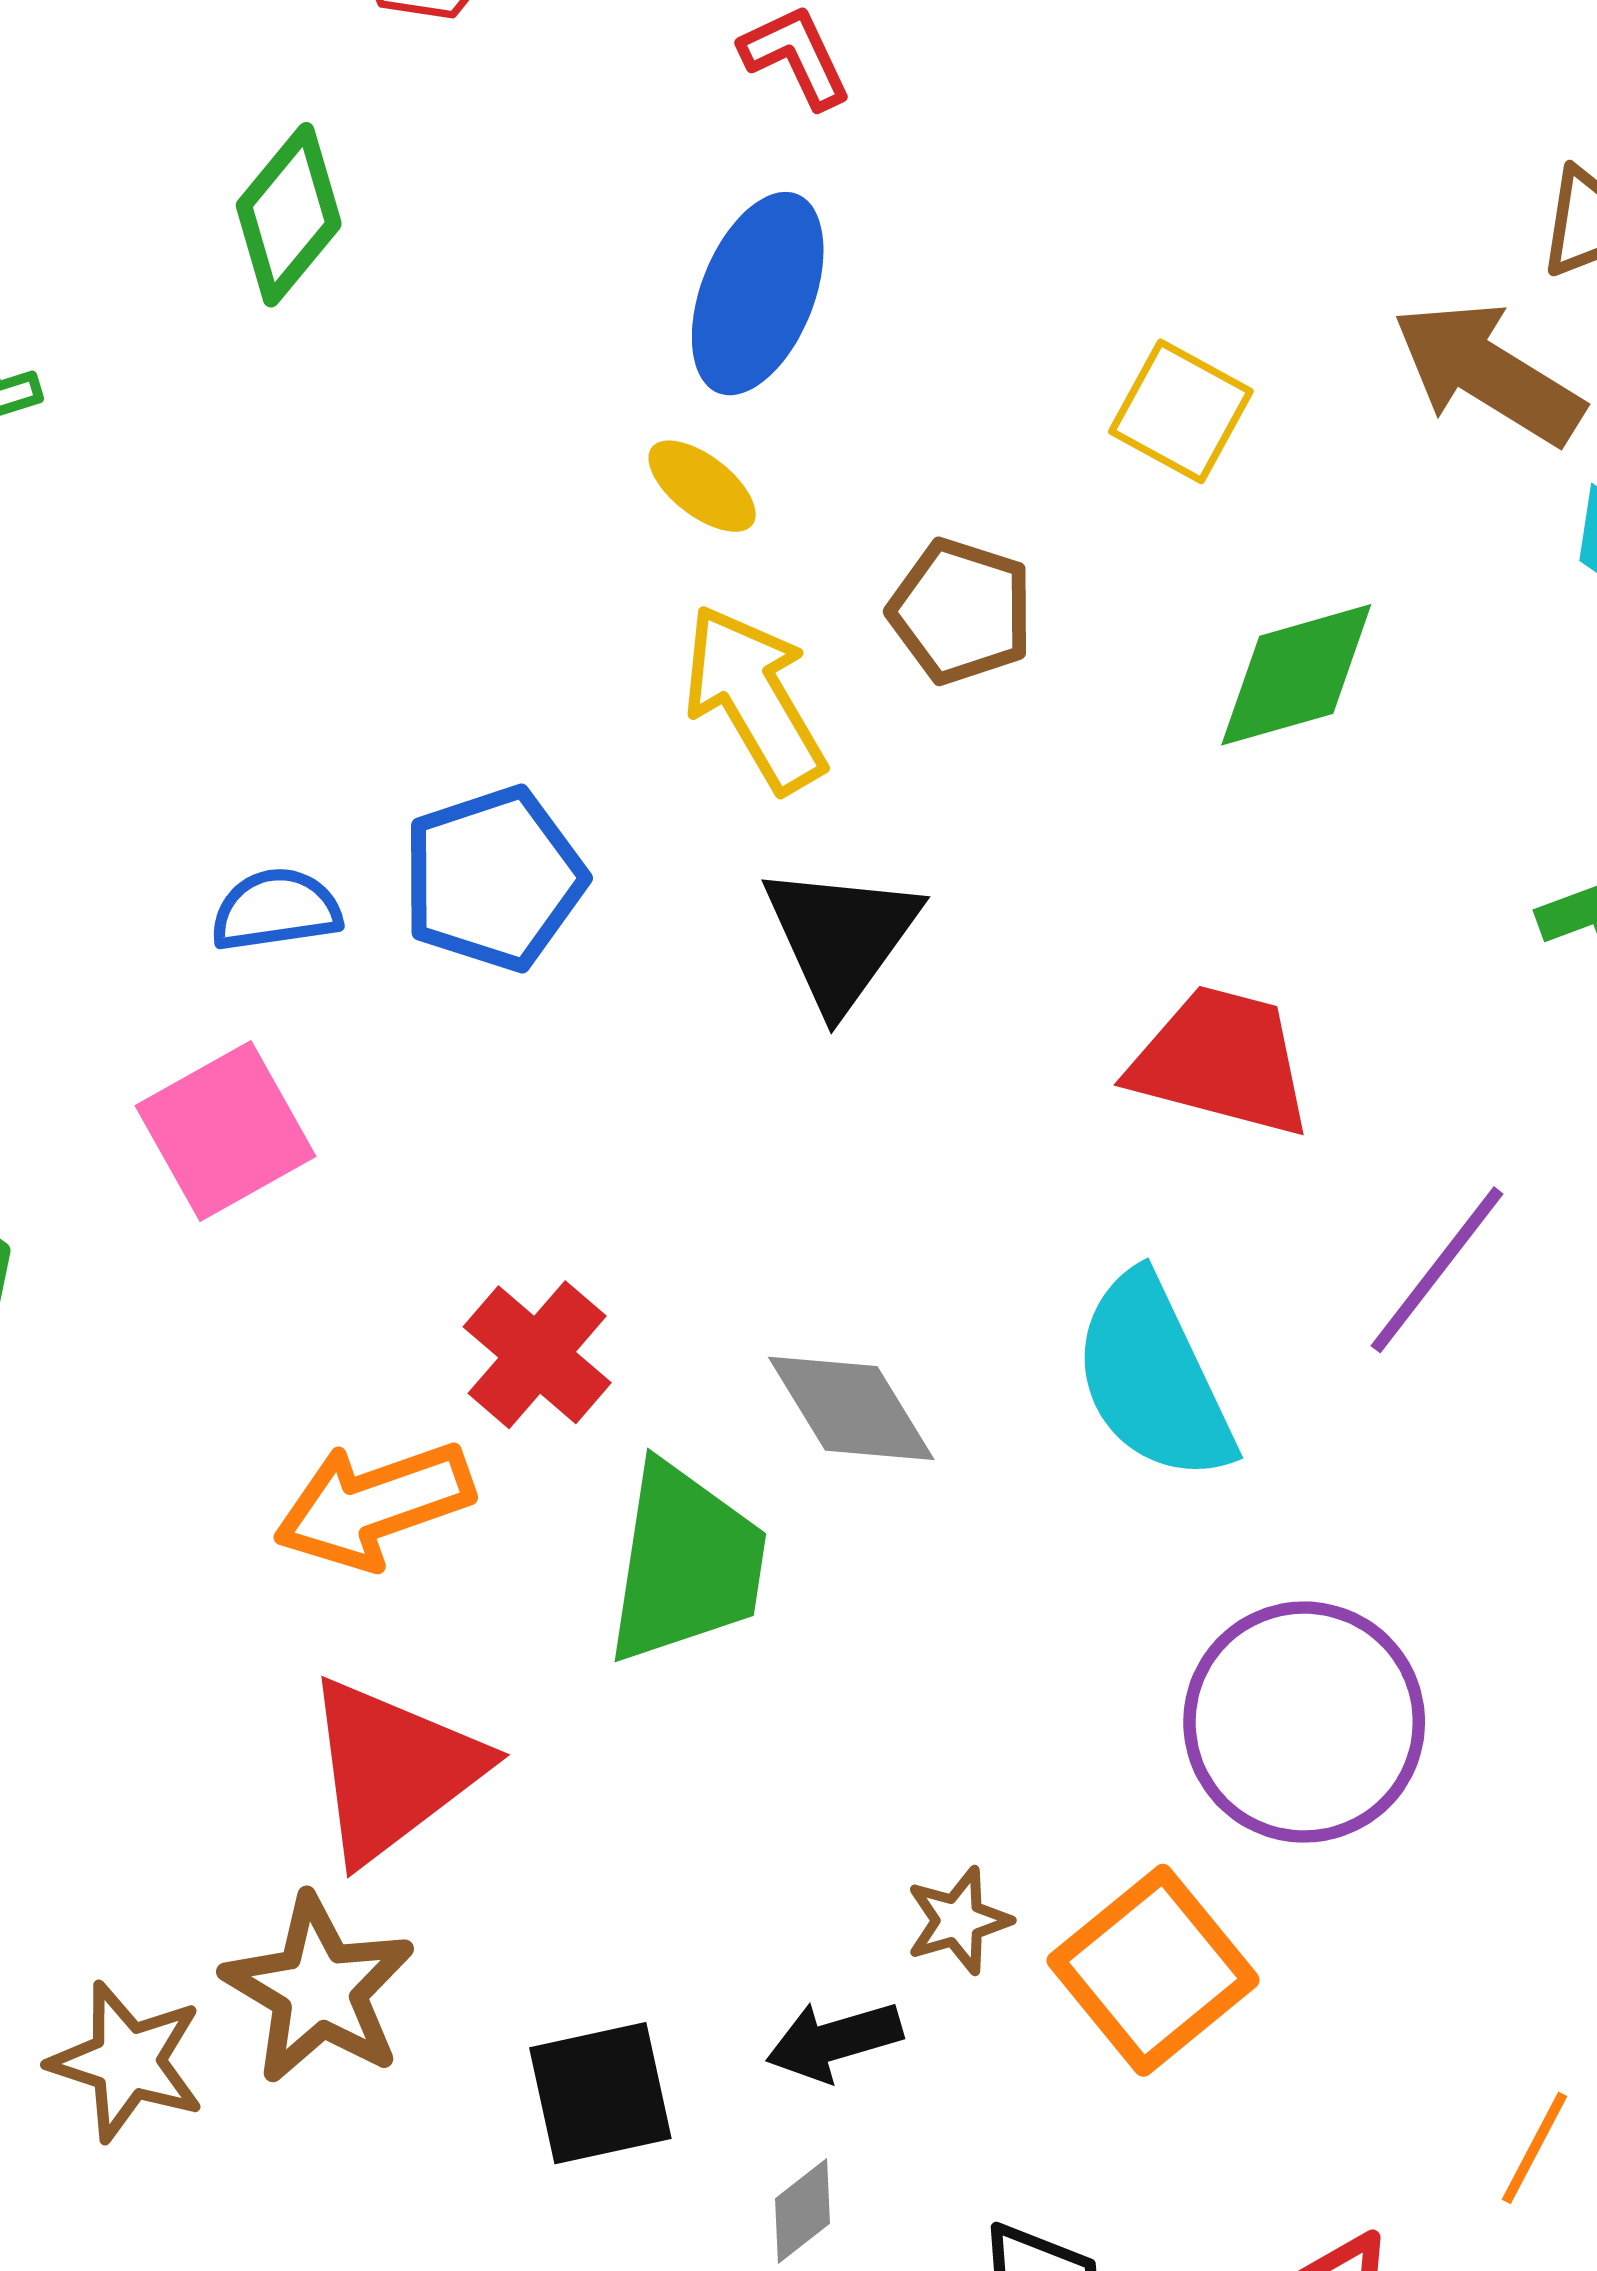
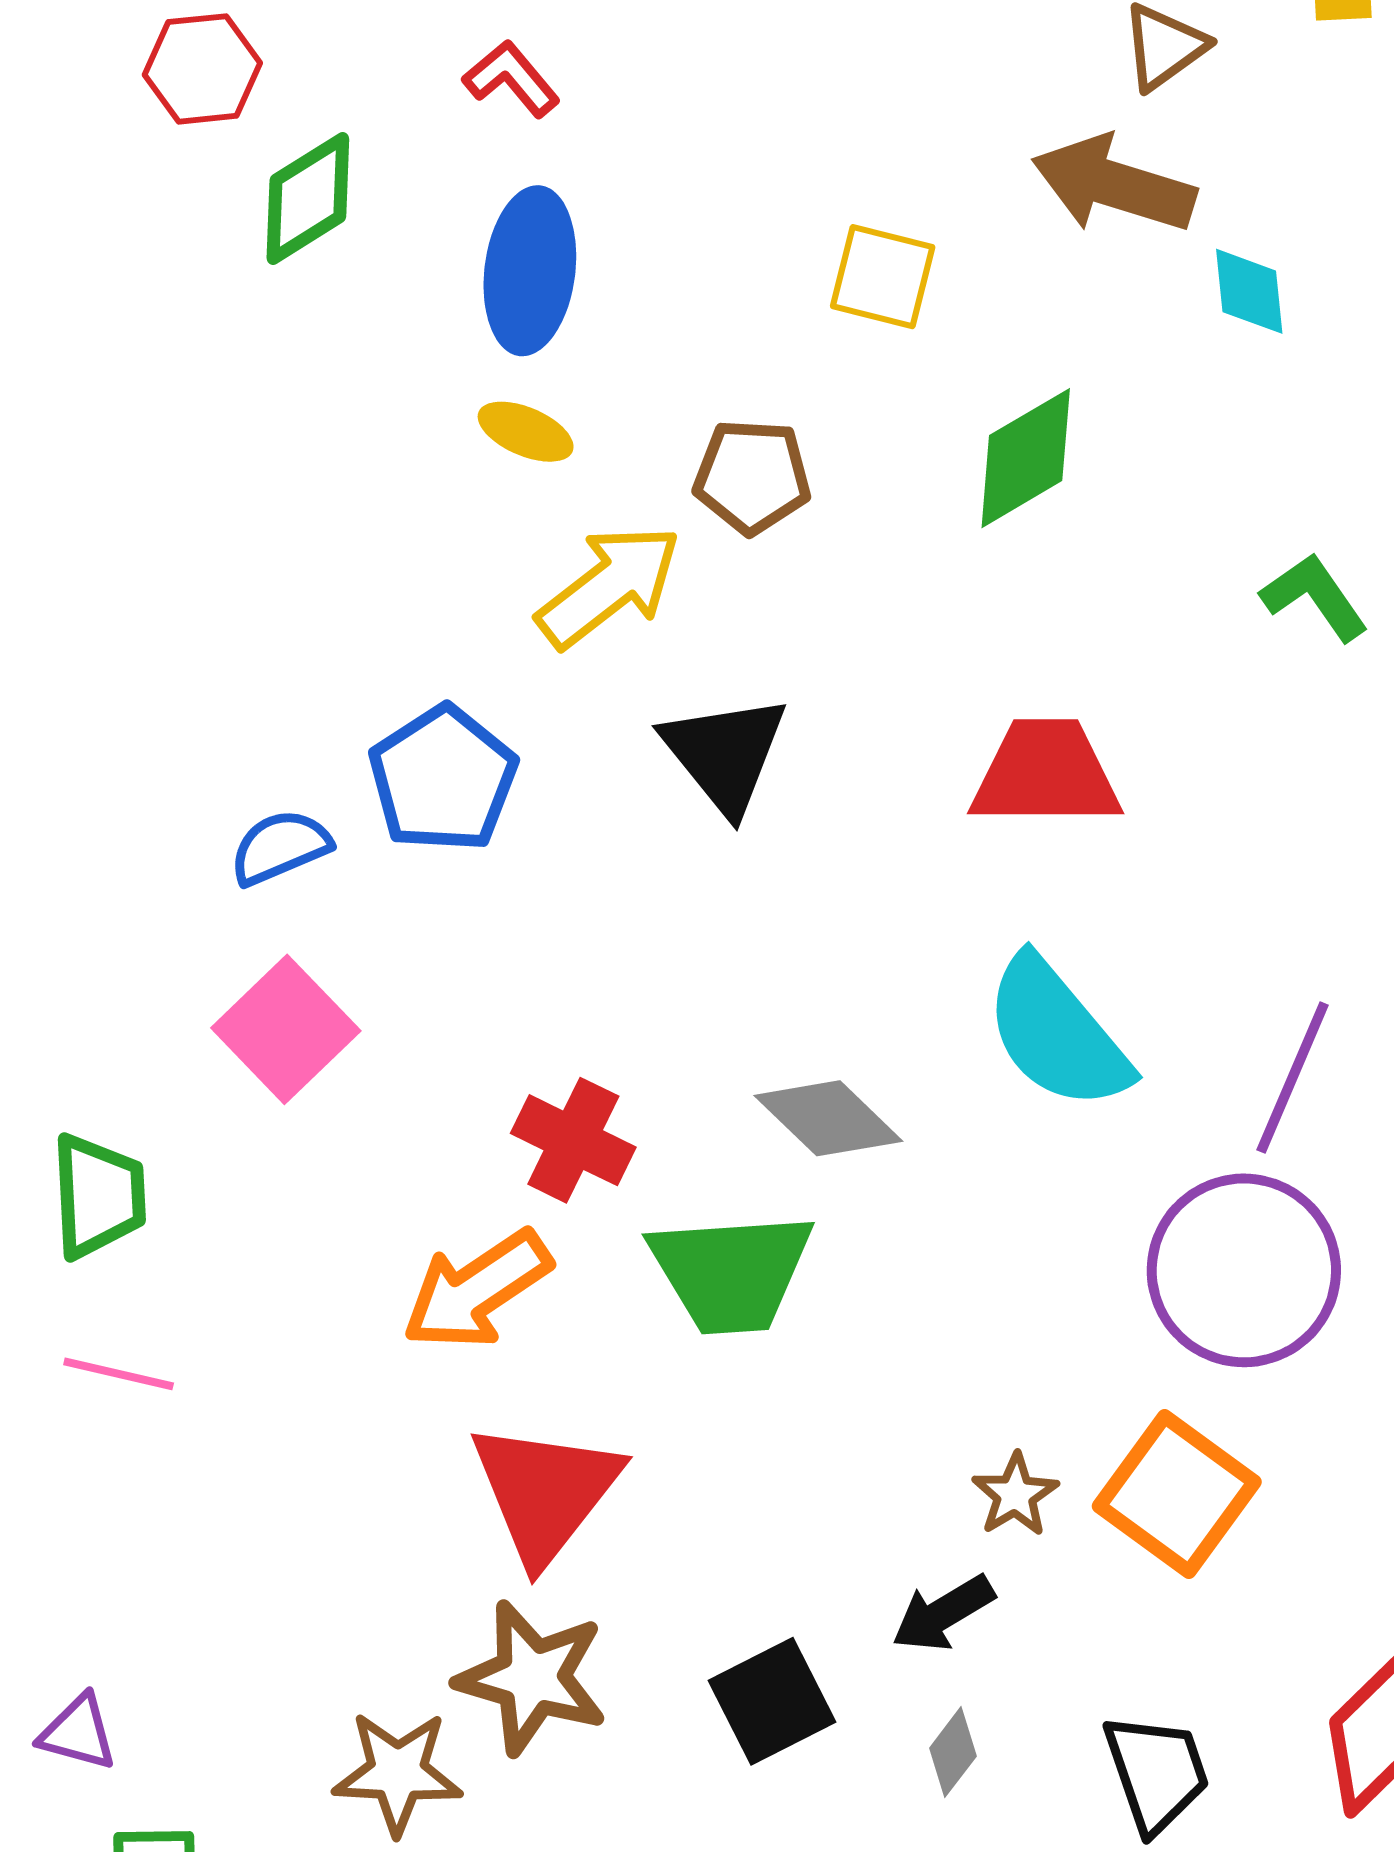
green diamond: (289, 215) -> (308, 198), moved, turned 33
yellow arrow: (754, 698) -> (609, 586), turned 97
purple line: (1437, 1270) -> (1293, 1078), moved
green trapezoid: (686, 1563) -> (731, 1272), turned 92

